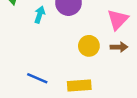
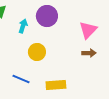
yellow circle: (89, 46) -> (37, 52), moved

